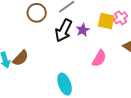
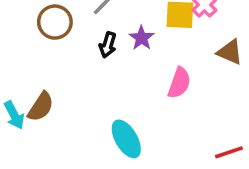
black arrow: (64, 30) -> (108, 45), size x0.6

